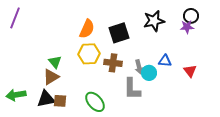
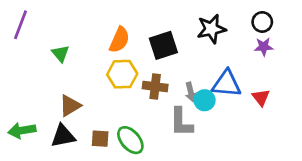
purple star: (187, 27) -> (264, 47), moved
blue triangle: (165, 61) -> (227, 84), size x1.6
green triangle: (55, 62) -> (60, 54), moved
brown square: (60, 101) -> (100, 139), moved

